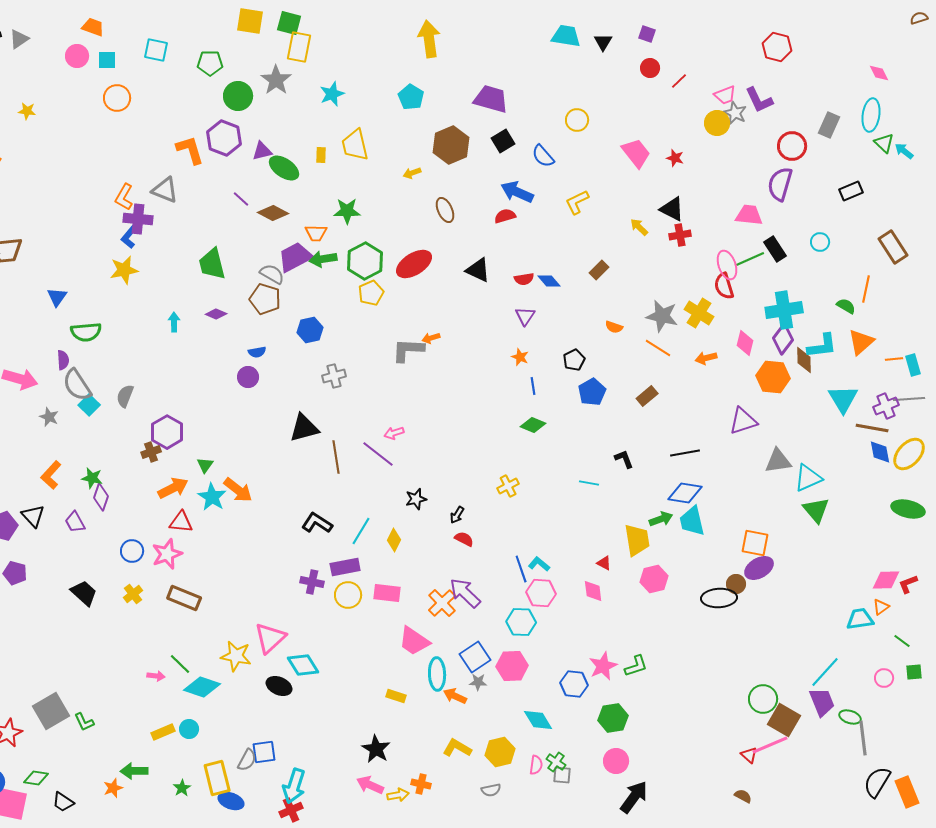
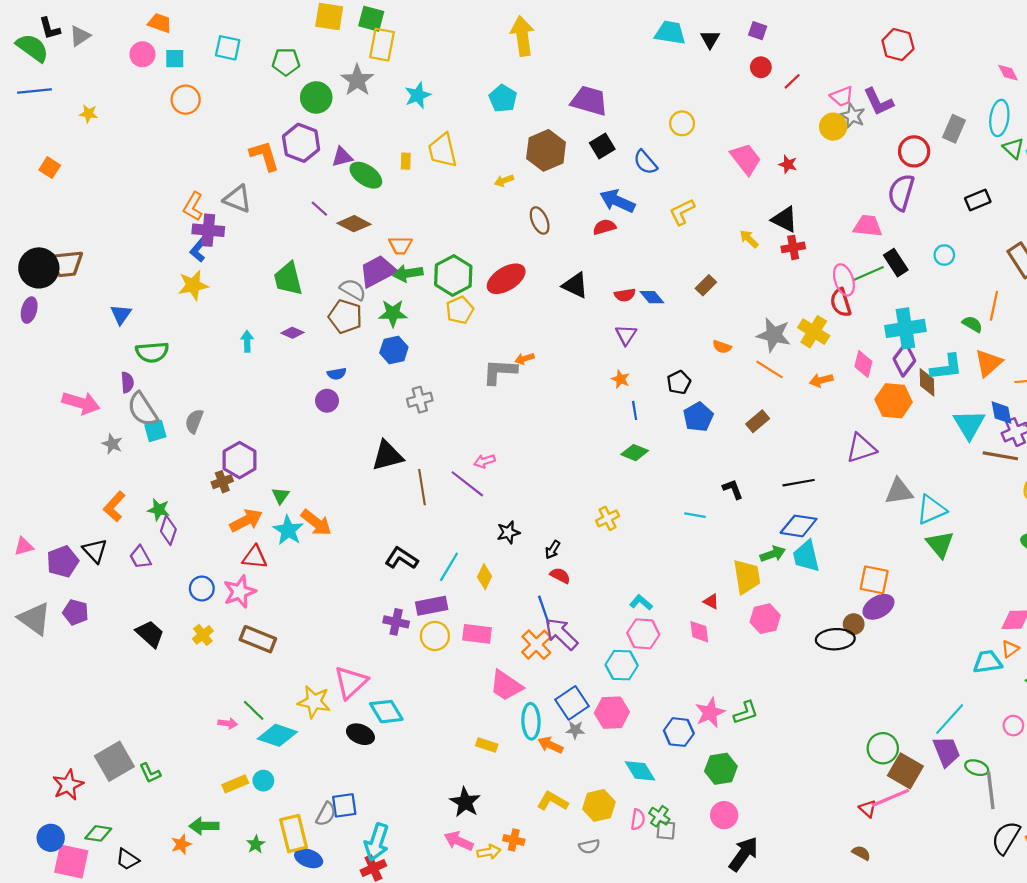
green star: (347, 211) -> (393, 313), moved
cyan square: (89, 405) -> (155, 431), turned 30
blue diamond: (880, 452) -> (1001, 413), moved
blue line: (521, 569) -> (544, 610), moved

